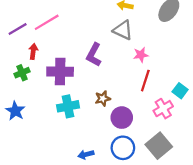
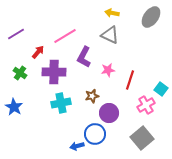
pink line: (47, 22) -> (65, 36), moved
red arrow: (33, 51) -> (38, 52), moved, turned 32
pink star: (141, 55) -> (108, 70), moved
green cross: (22, 73) -> (20, 73), turned -32
blue circle: (123, 148) -> (95, 134), moved

